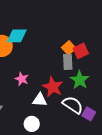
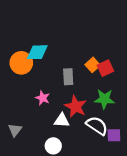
gray rectangle: (68, 62) -> (68, 77), moved
green star: (80, 80) -> (104, 99), turned -30
purple square: (89, 114) -> (114, 135), turned -32

